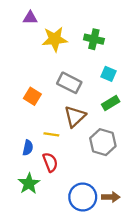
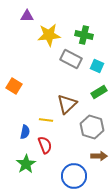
gray rectangle: (69, 83) -> (71, 59), moved
orange square: (32, 96) -> (14, 86), moved
brown arrow: (111, 197) -> (99, 156), moved

